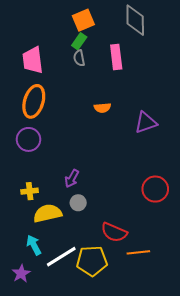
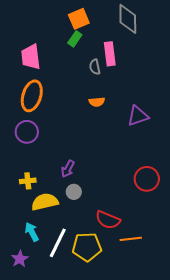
gray semicircle: (79, 58) -> (95, 67), moved
white line: (61, 257) -> (58, 243), turned -32

